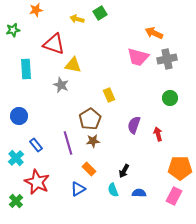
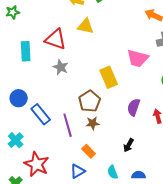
red triangle: (54, 44) -> (56, 39), moved
pink trapezoid: (138, 57) -> (138, 58), moved
yellow triangle: (73, 65) -> (86, 26), moved
yellow rectangle: (109, 95) -> (109, 77), size x1.5
blue rectangle: (36, 145) -> (41, 114), moved, size x1.5
black arrow: (124, 171) -> (129, 145), moved

